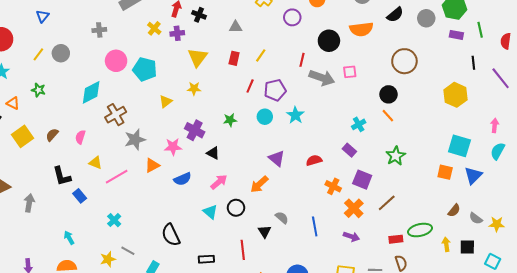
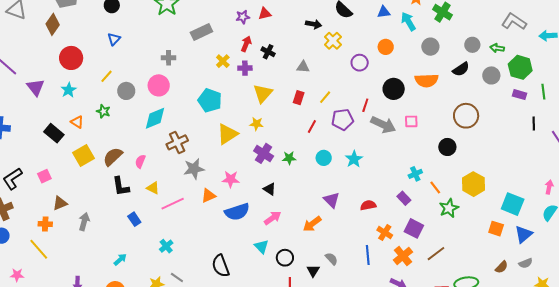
gray circle: (61, 53) -> (126, 91), moved
pink circle: (116, 61) -> (159, 85), moved
purple pentagon: (275, 90) -> (343, 120), moved
yellow hexagon: (455, 95) -> (473, 184), moved
yellow triangle: (166, 101) -> (227, 134), size x1.6
orange line: (388, 116) -> (435, 188), moved
purple cross: (195, 130) -> (264, 153), moved
brown semicircle: (52, 135) -> (113, 157), size x1.5
black L-shape: (62, 176) -> (121, 186), moved
blue semicircle: (183, 179) -> (237, 212), size x1.4
black circle: (236, 208) -> (285, 258), moved
gray semicircle: (476, 218) -> (526, 263), moved, turned -64
blue line: (315, 226) -> (368, 255), moved
cyan arrow: (69, 238) -> (120, 259), turned 72

